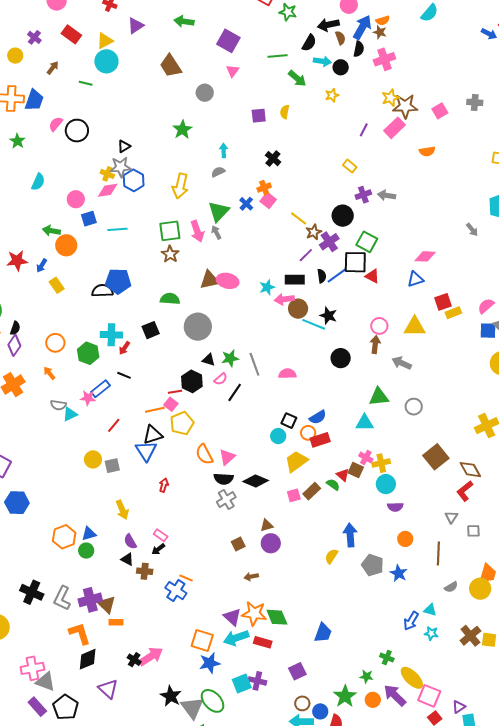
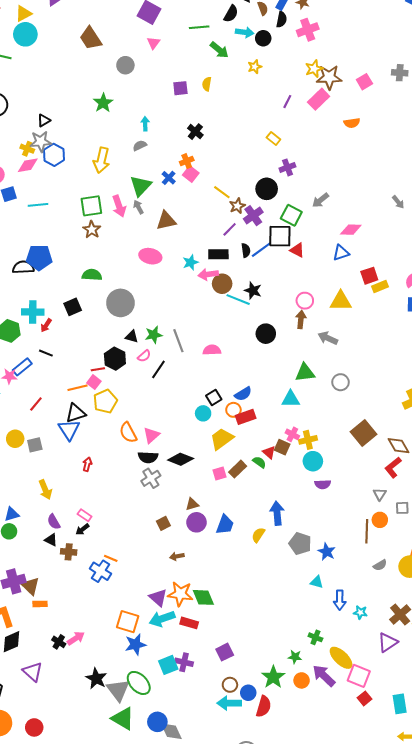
gray arrow: (387, 195) -> (320, 200), moved, turned -48
brown triangle: (210, 280) -> (166, 221), moved
black square: (289, 421) -> (214, 398), turned 35
orange circle: (405, 539) -> (380, 520), moved
cyan triangle: (430, 610) -> (317, 582), moved
blue arrow: (411, 621) -> (340, 600), turned -30
blue trapezoid: (323, 633) -> (225, 525), moved
pink arrow: (151, 656) -> (76, 638), size x0.7
purple triangle: (459, 707) -> (388, 642), moved, size x1.5

